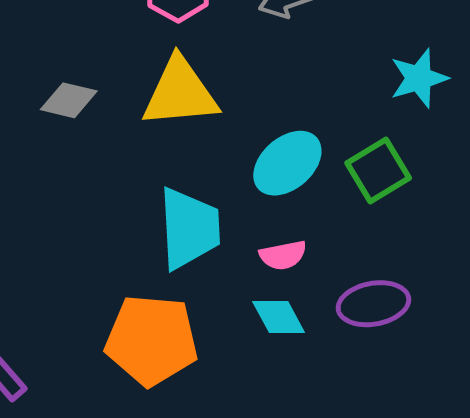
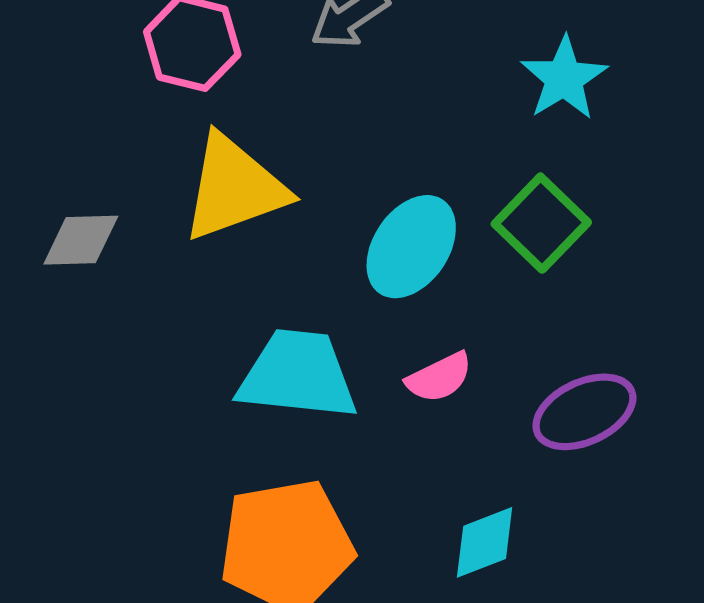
cyan trapezoid: (189, 228) -> (298, 375), turned -66
cyan diamond: (279, 317) -> (485, 542), moved, turned -68

